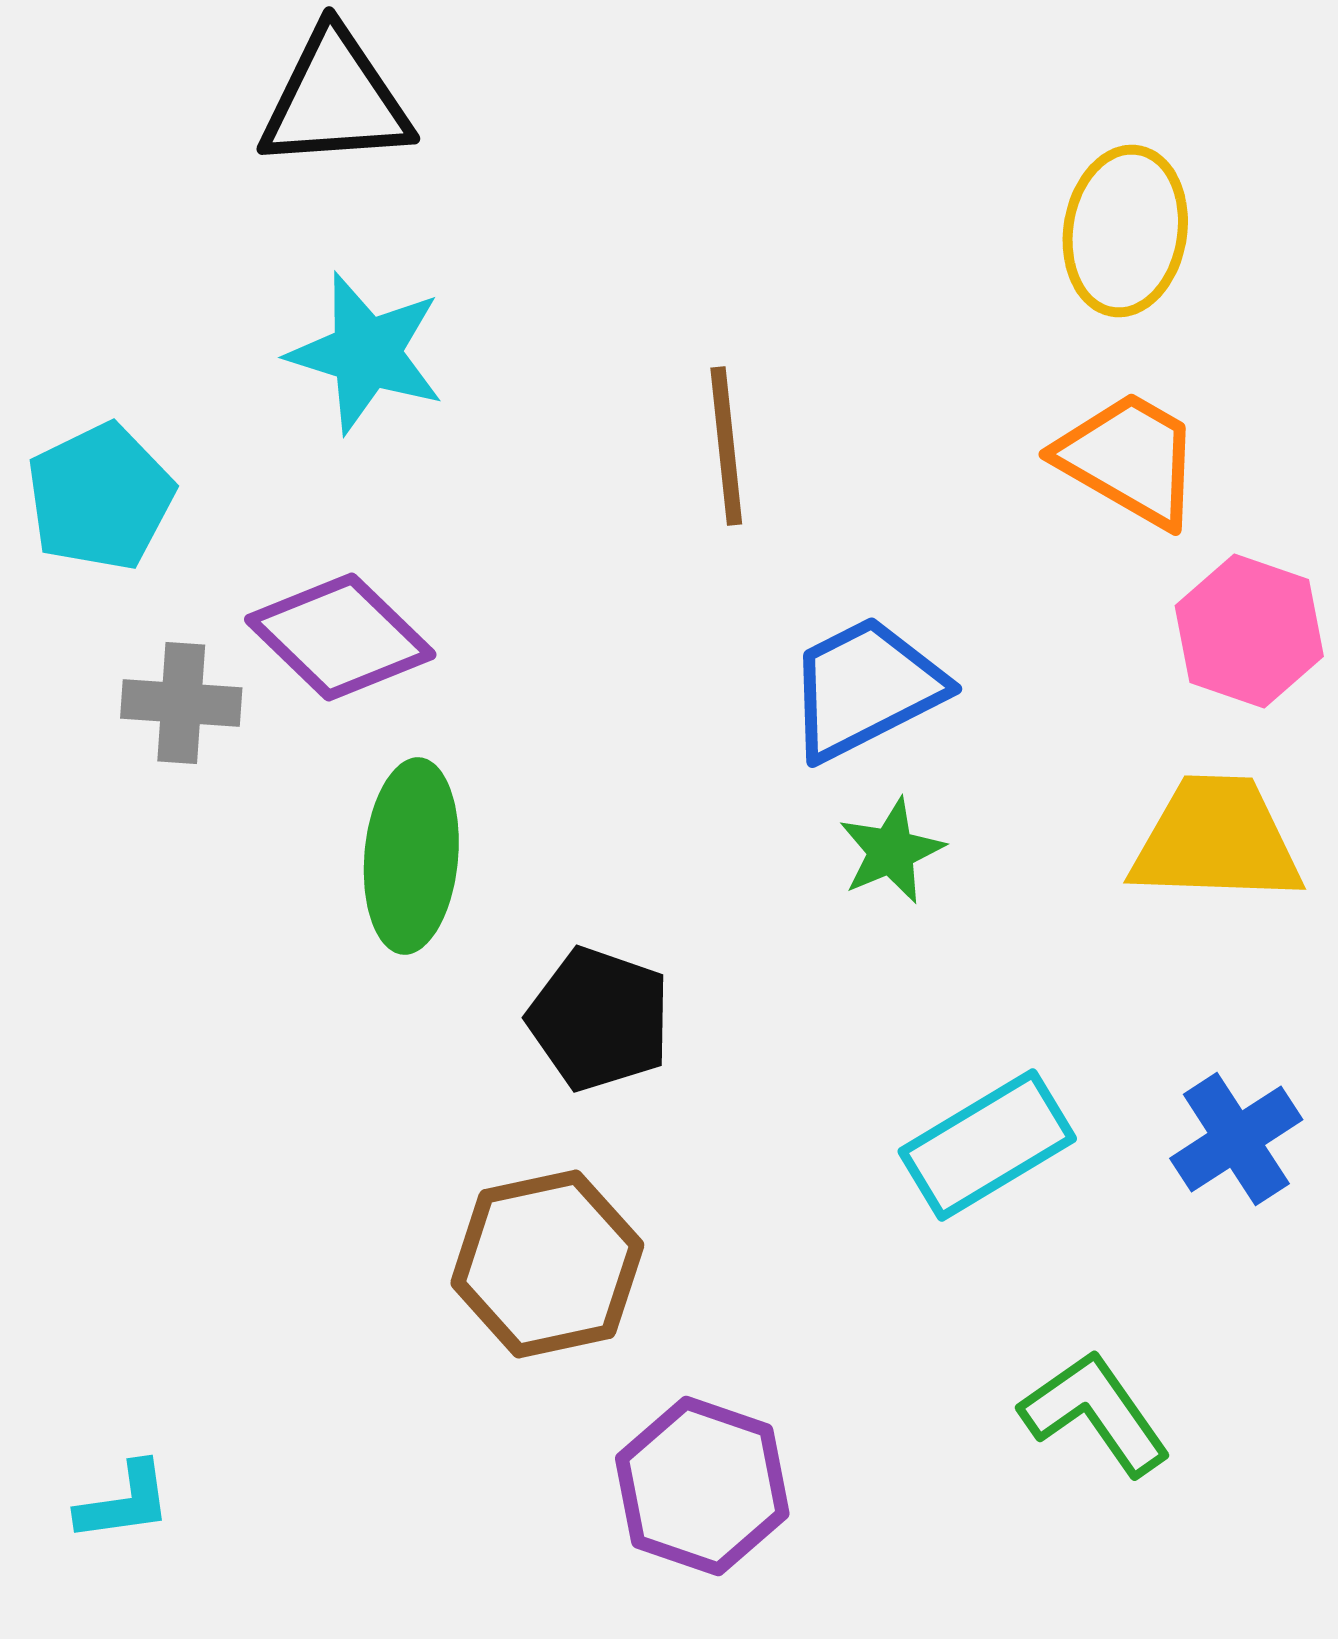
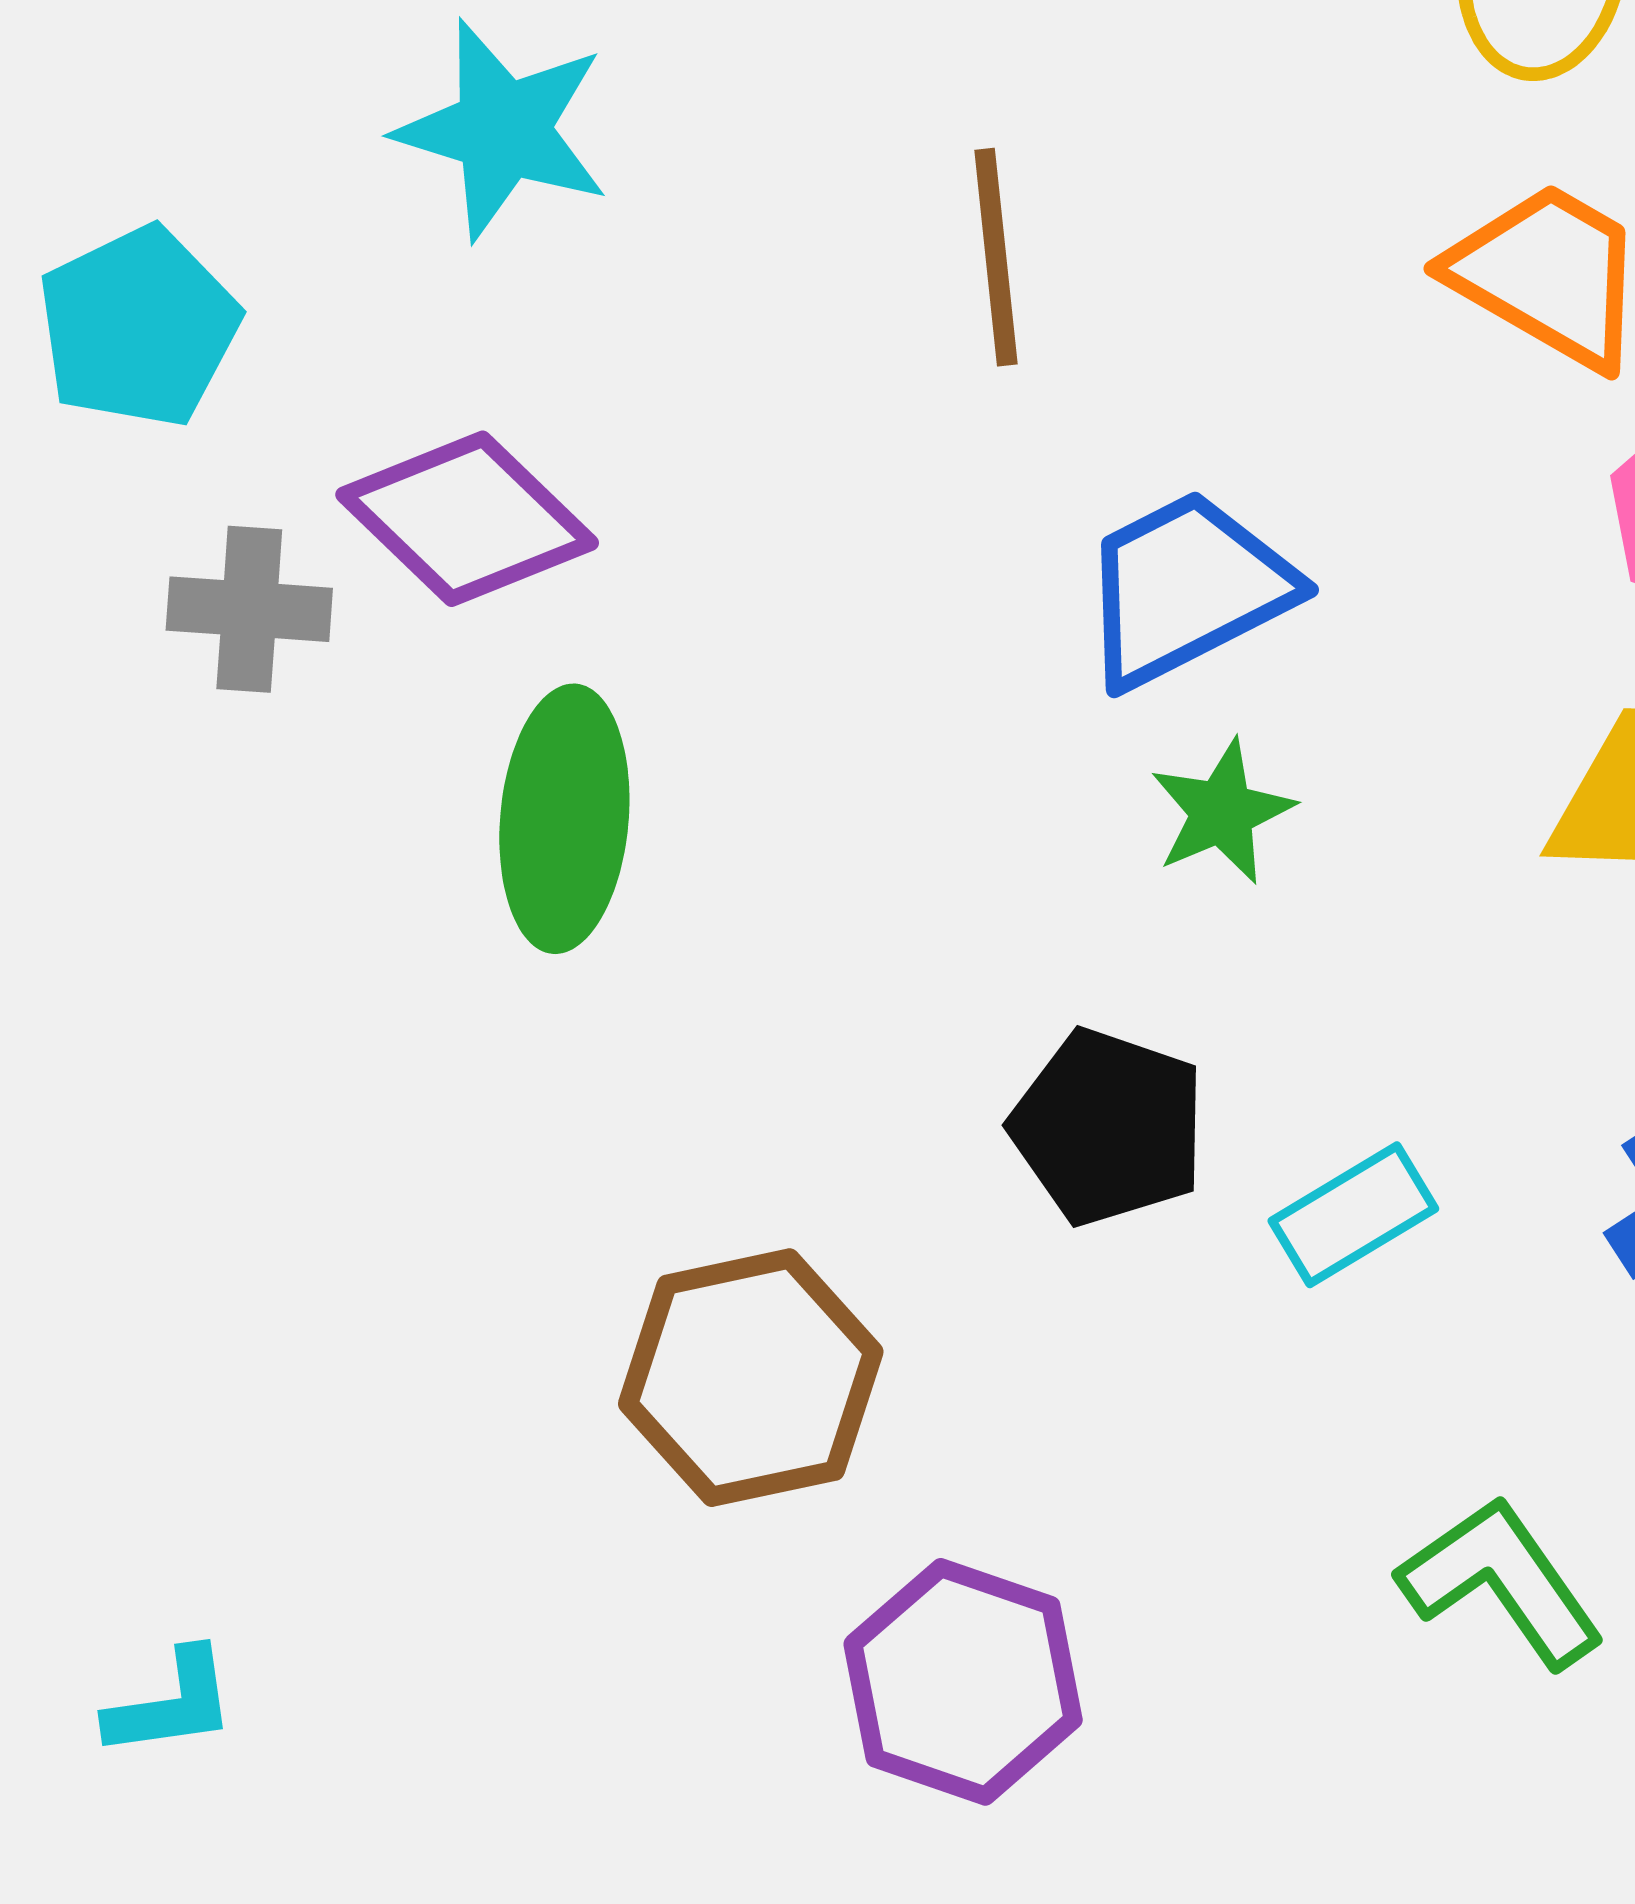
black pentagon: (599, 1019) -> (1108, 1127), moved
cyan rectangle: (987, 1145) -> (1353, 1215), size x0.7

